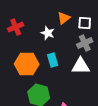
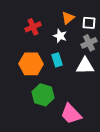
red cross: (16, 27) -> (33, 27), moved
white star: (48, 33) -> (60, 36), moved

